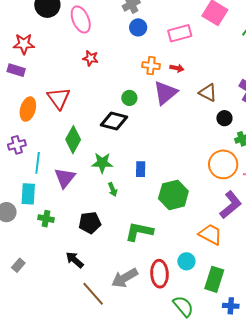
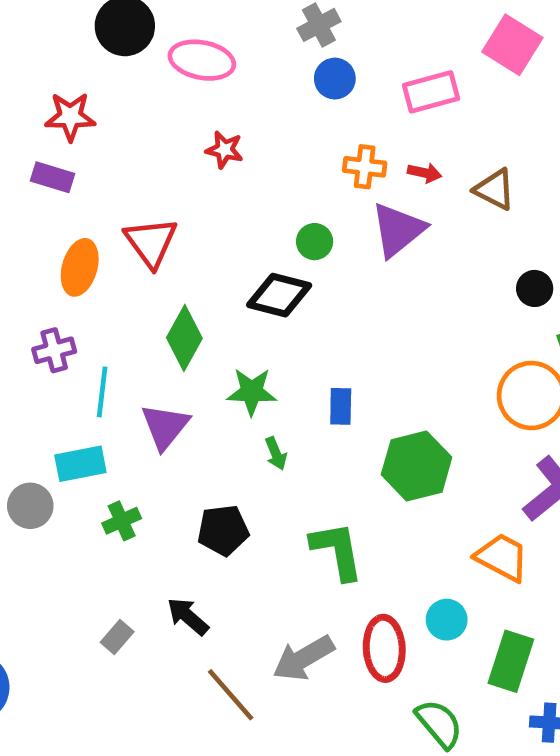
pink ellipse: (81, 19) -> (202, 60), turned -56
brown triangle: (208, 93) -> (495, 189), moved
cyan rectangle: (28, 194) -> (80, 464), turned 75
green cross: (46, 219) -> (122, 521), turned -35
green L-shape: (139, 232) -> (337, 551), turned 68
gray rectangle: (18, 265) -> (117, 637), moved

